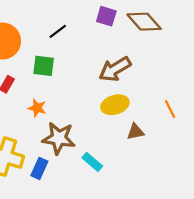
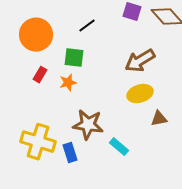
orange star: (37, 108) -> (68, 83), moved, turned -30
blue rectangle: (39, 168) -> (70, 153), turned -42

